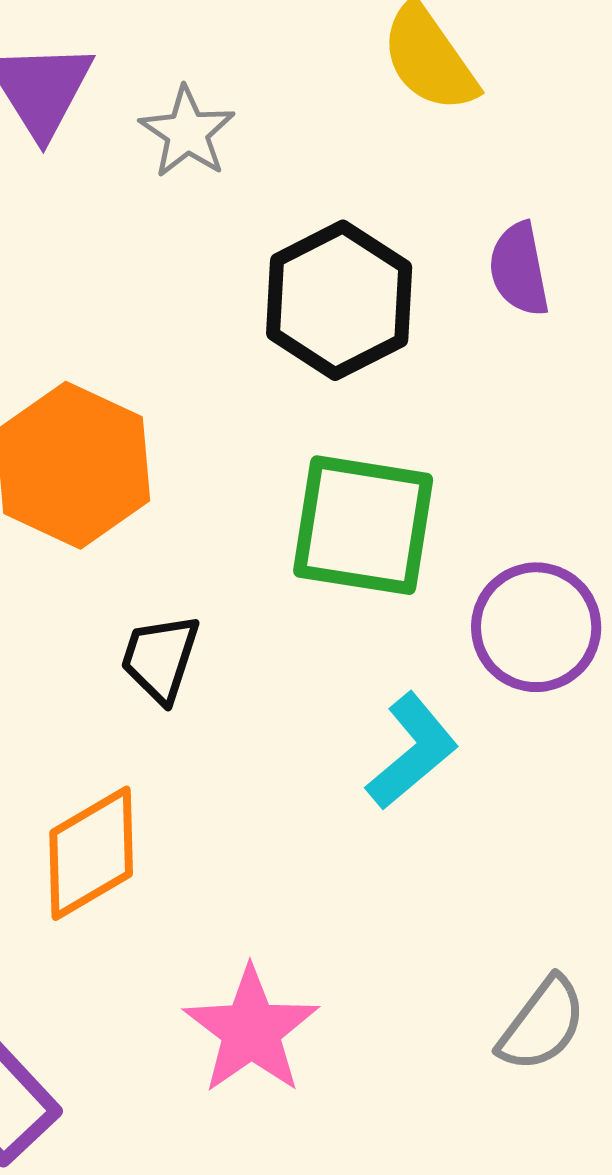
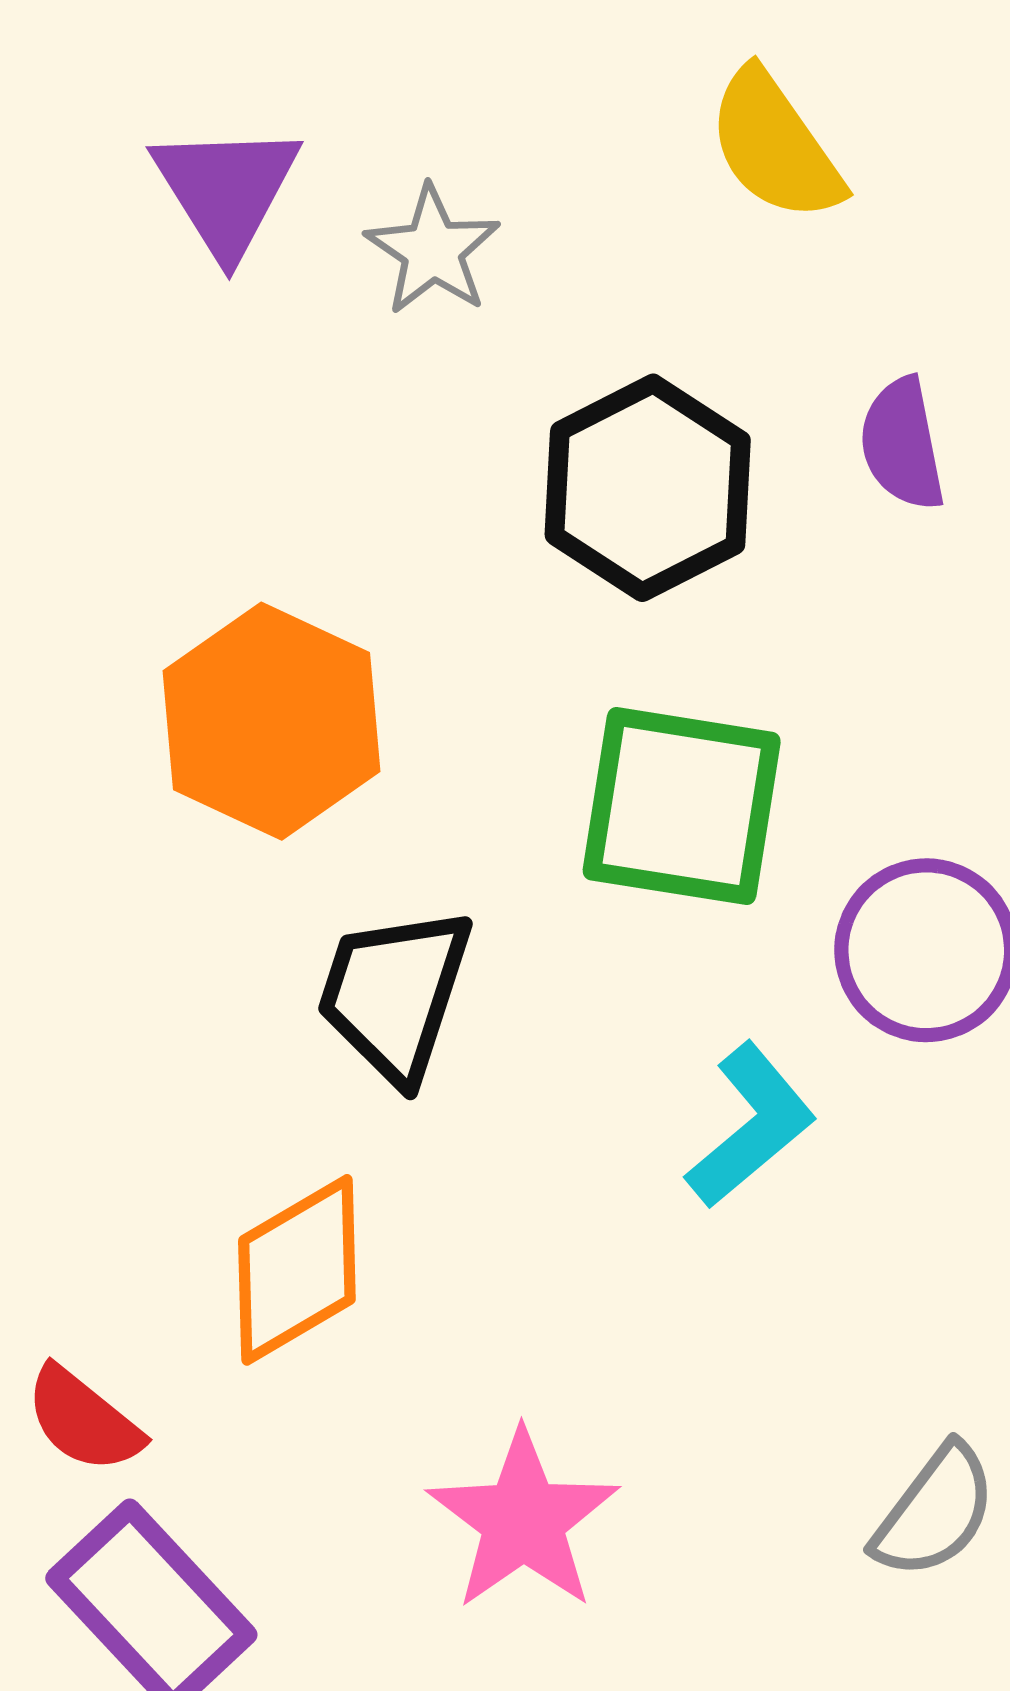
black trapezoid: (160, 658) -> (395, 994), size x1.4

